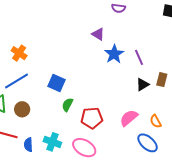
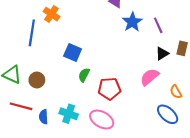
orange cross: (19, 53) -> (51, 14), moved
blue line: (17, 81) -> (32, 33), moved, turned -50
pink semicircle: (129, 118) -> (150, 77), moved

